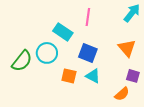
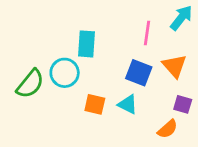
pink line: (88, 17) -> (147, 33), moved
cyan rectangle: (63, 32) -> (87, 44), turned 60
blue square: (88, 53) -> (139, 73), moved

